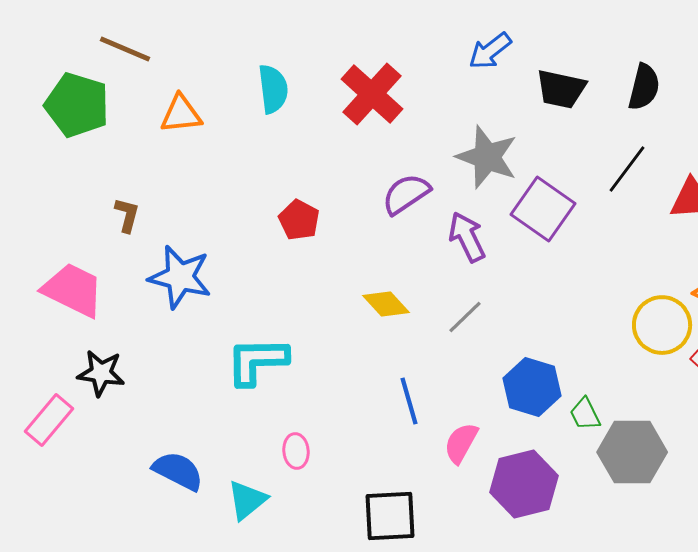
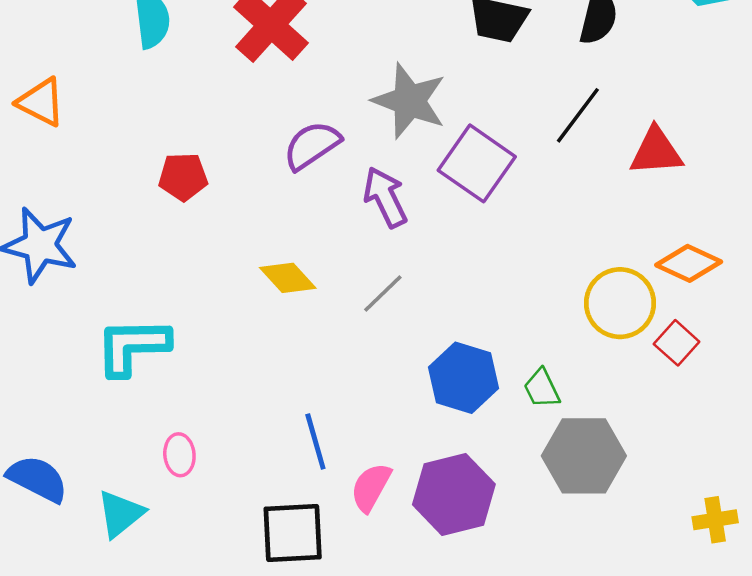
orange triangle: (181, 114) -> (41, 102), moved, turned 33
red pentagon: (299, 220) -> (183, 177), turned -30
blue line: (409, 401) -> (315, 442), moved
green trapezoid: (585, 414) -> (542, 389), moved
pink semicircle: (461, 443) -> (371, 487), moved

